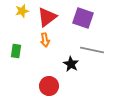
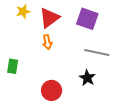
green rectangle: (16, 51) -> (13, 66), moved
black star: (71, 64) -> (87, 78), moved

